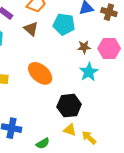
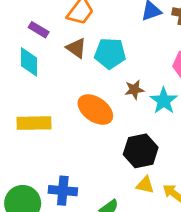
cyan pentagon: (64, 24) -> (110, 53), moved
brown star: (84, 47) -> (134, 90), moved

